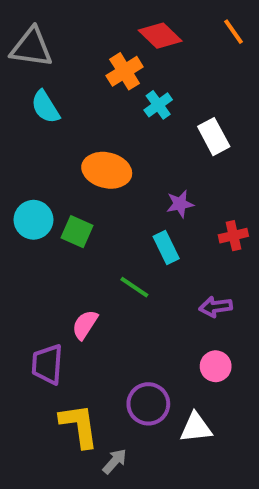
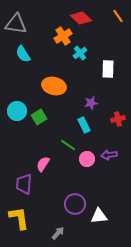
white rectangle: (214, 137) -> (108, 69), turned 30
green square: (77, 232) -> (39, 117), turned 35
pink circle: (216, 366) -> (87, 159), moved
yellow L-shape: (79, 426) -> (19, 218), moved

